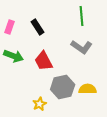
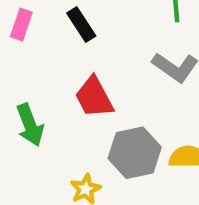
green arrow: (14, 56) -> (30, 125), moved, turned 48

